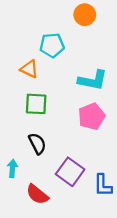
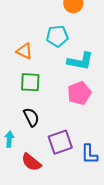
cyan pentagon: (52, 45) -> (57, 36), moved
purple square: (70, 172) -> (60, 142), turned 35

